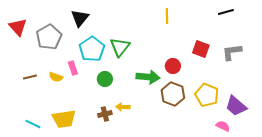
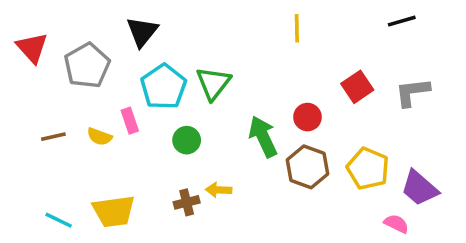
red square: (201, 49) -> (357, 87), turned 36
green arrow: (148, 77) -> (263, 137), turned -120

